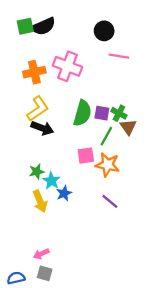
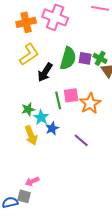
black arrow: (42, 128) -> (45, 72), moved, turned 102
green line: (106, 136) -> (58, 100), moved, turned -42
orange star: (108, 165) -> (90, 103), turned 30
purple line: (110, 201) -> (81, 140), moved
gray square: (45, 273) -> (24, 196), moved

